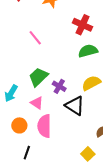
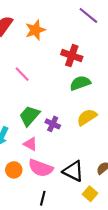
black triangle: (75, 106) -> (73, 171), moved
pink semicircle: (44, 126) -> (41, 168), turned -65
black line: (27, 153) -> (43, 198), moved

